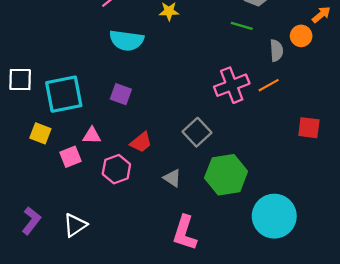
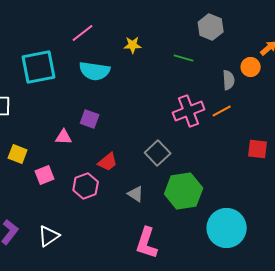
green line: (242, 26) -> (184, 58), moved
cyan square: (64, 94) -> (39, 67), moved
pink triangle: (92, 136) -> (64, 137), moved

